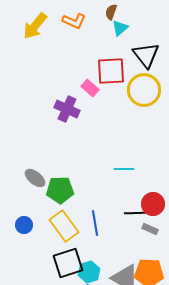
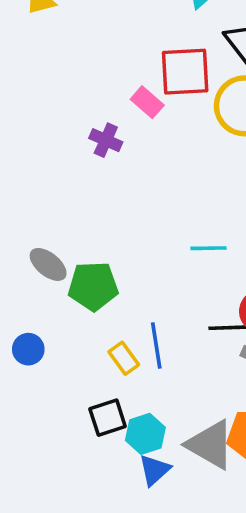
purple cross: (67, 109) -> (106, 140), size x0.7
yellow rectangle: (64, 226) -> (124, 358), moved, size x0.6
black square: (68, 263) -> (108, 418), size x0.7

